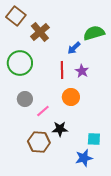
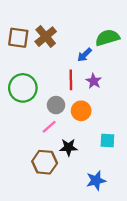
brown square: (16, 16) -> (18, 38), moved, turned -30
green circle: (20, 63) -> (23, 88), moved
gray circle: (25, 99) -> (56, 105), moved
cyan square: (94, 139) -> (107, 140), moved

